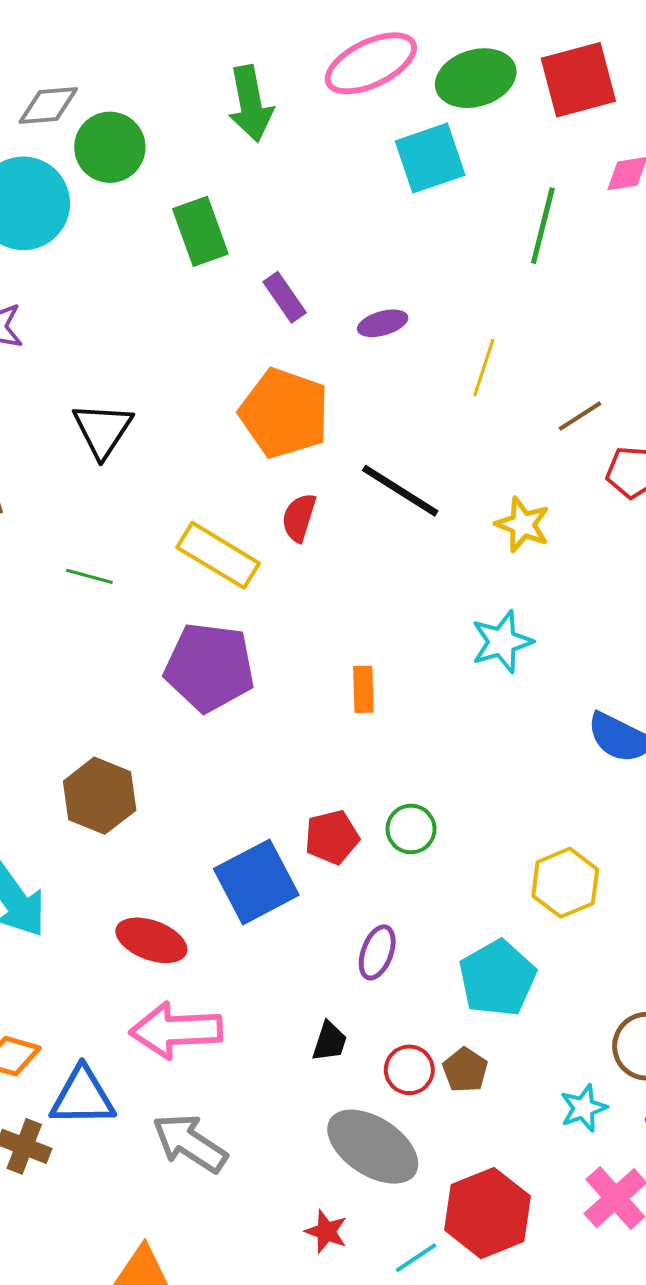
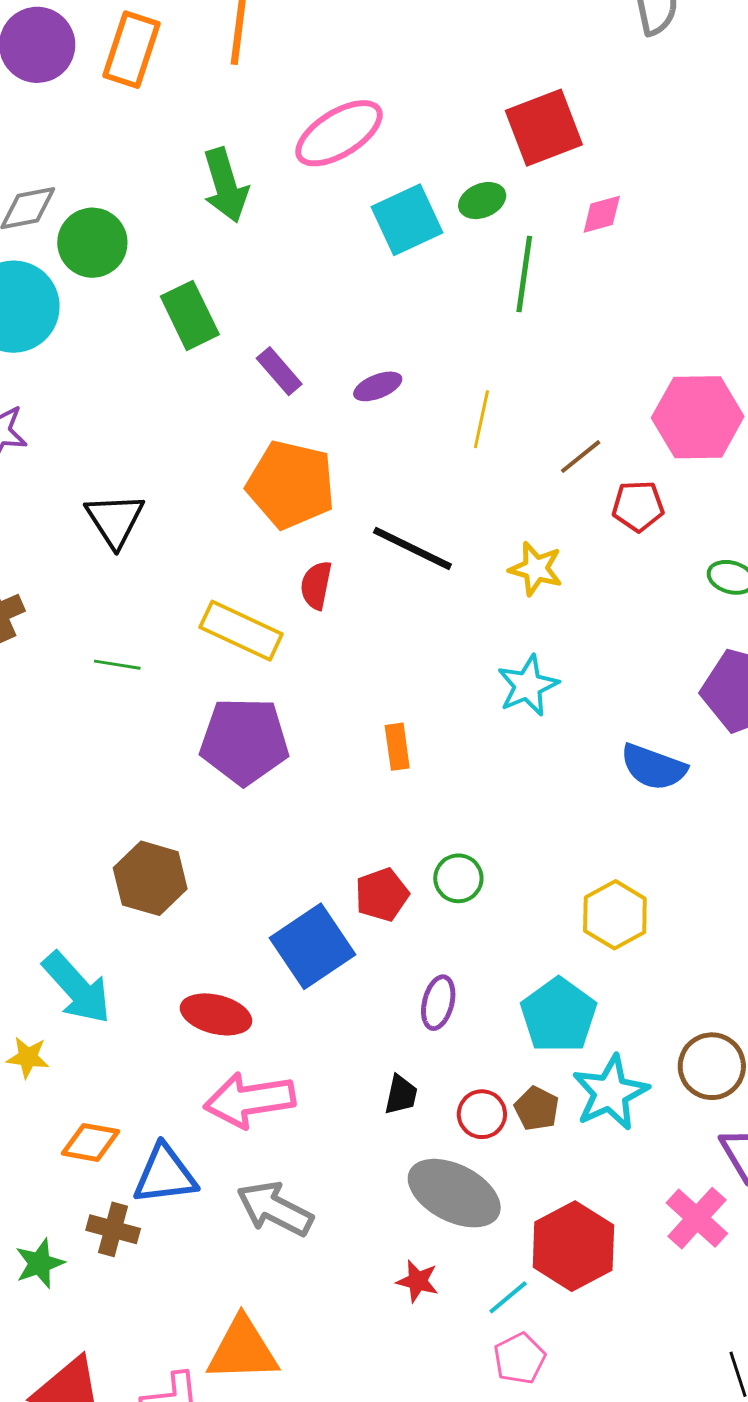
green ellipse: (476, 78) -> (482, 201), moved, size x0.6
cyan star: (584, 1108) -> (610, 1093), moved, size x1.6

